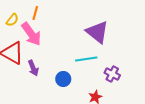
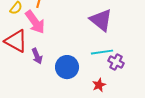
cyan line: (86, 59) -> (102, 52), moved
blue circle: (63, 79) -> (67, 67), size x1.5

